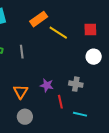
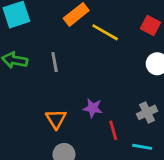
red square: (90, 29) -> (151, 25), turned 32
gray cross: (76, 84) -> (147, 112), moved, turned -32

